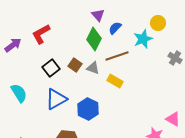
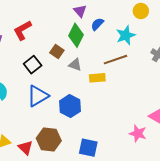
yellow circle: (158, 23) -> (141, 11), moved
brown line: (117, 56) -> (116, 60), moved
brown square: (75, 65) -> (57, 51), moved
yellow rectangle: (115, 81) -> (97, 78), turned -35

